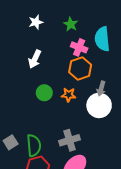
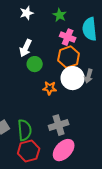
green circle: (44, 93) -> (35, 64), moved
orange star: (69, 95) -> (50, 88), moved
white circle: (99, 105) -> (73, 78), moved

